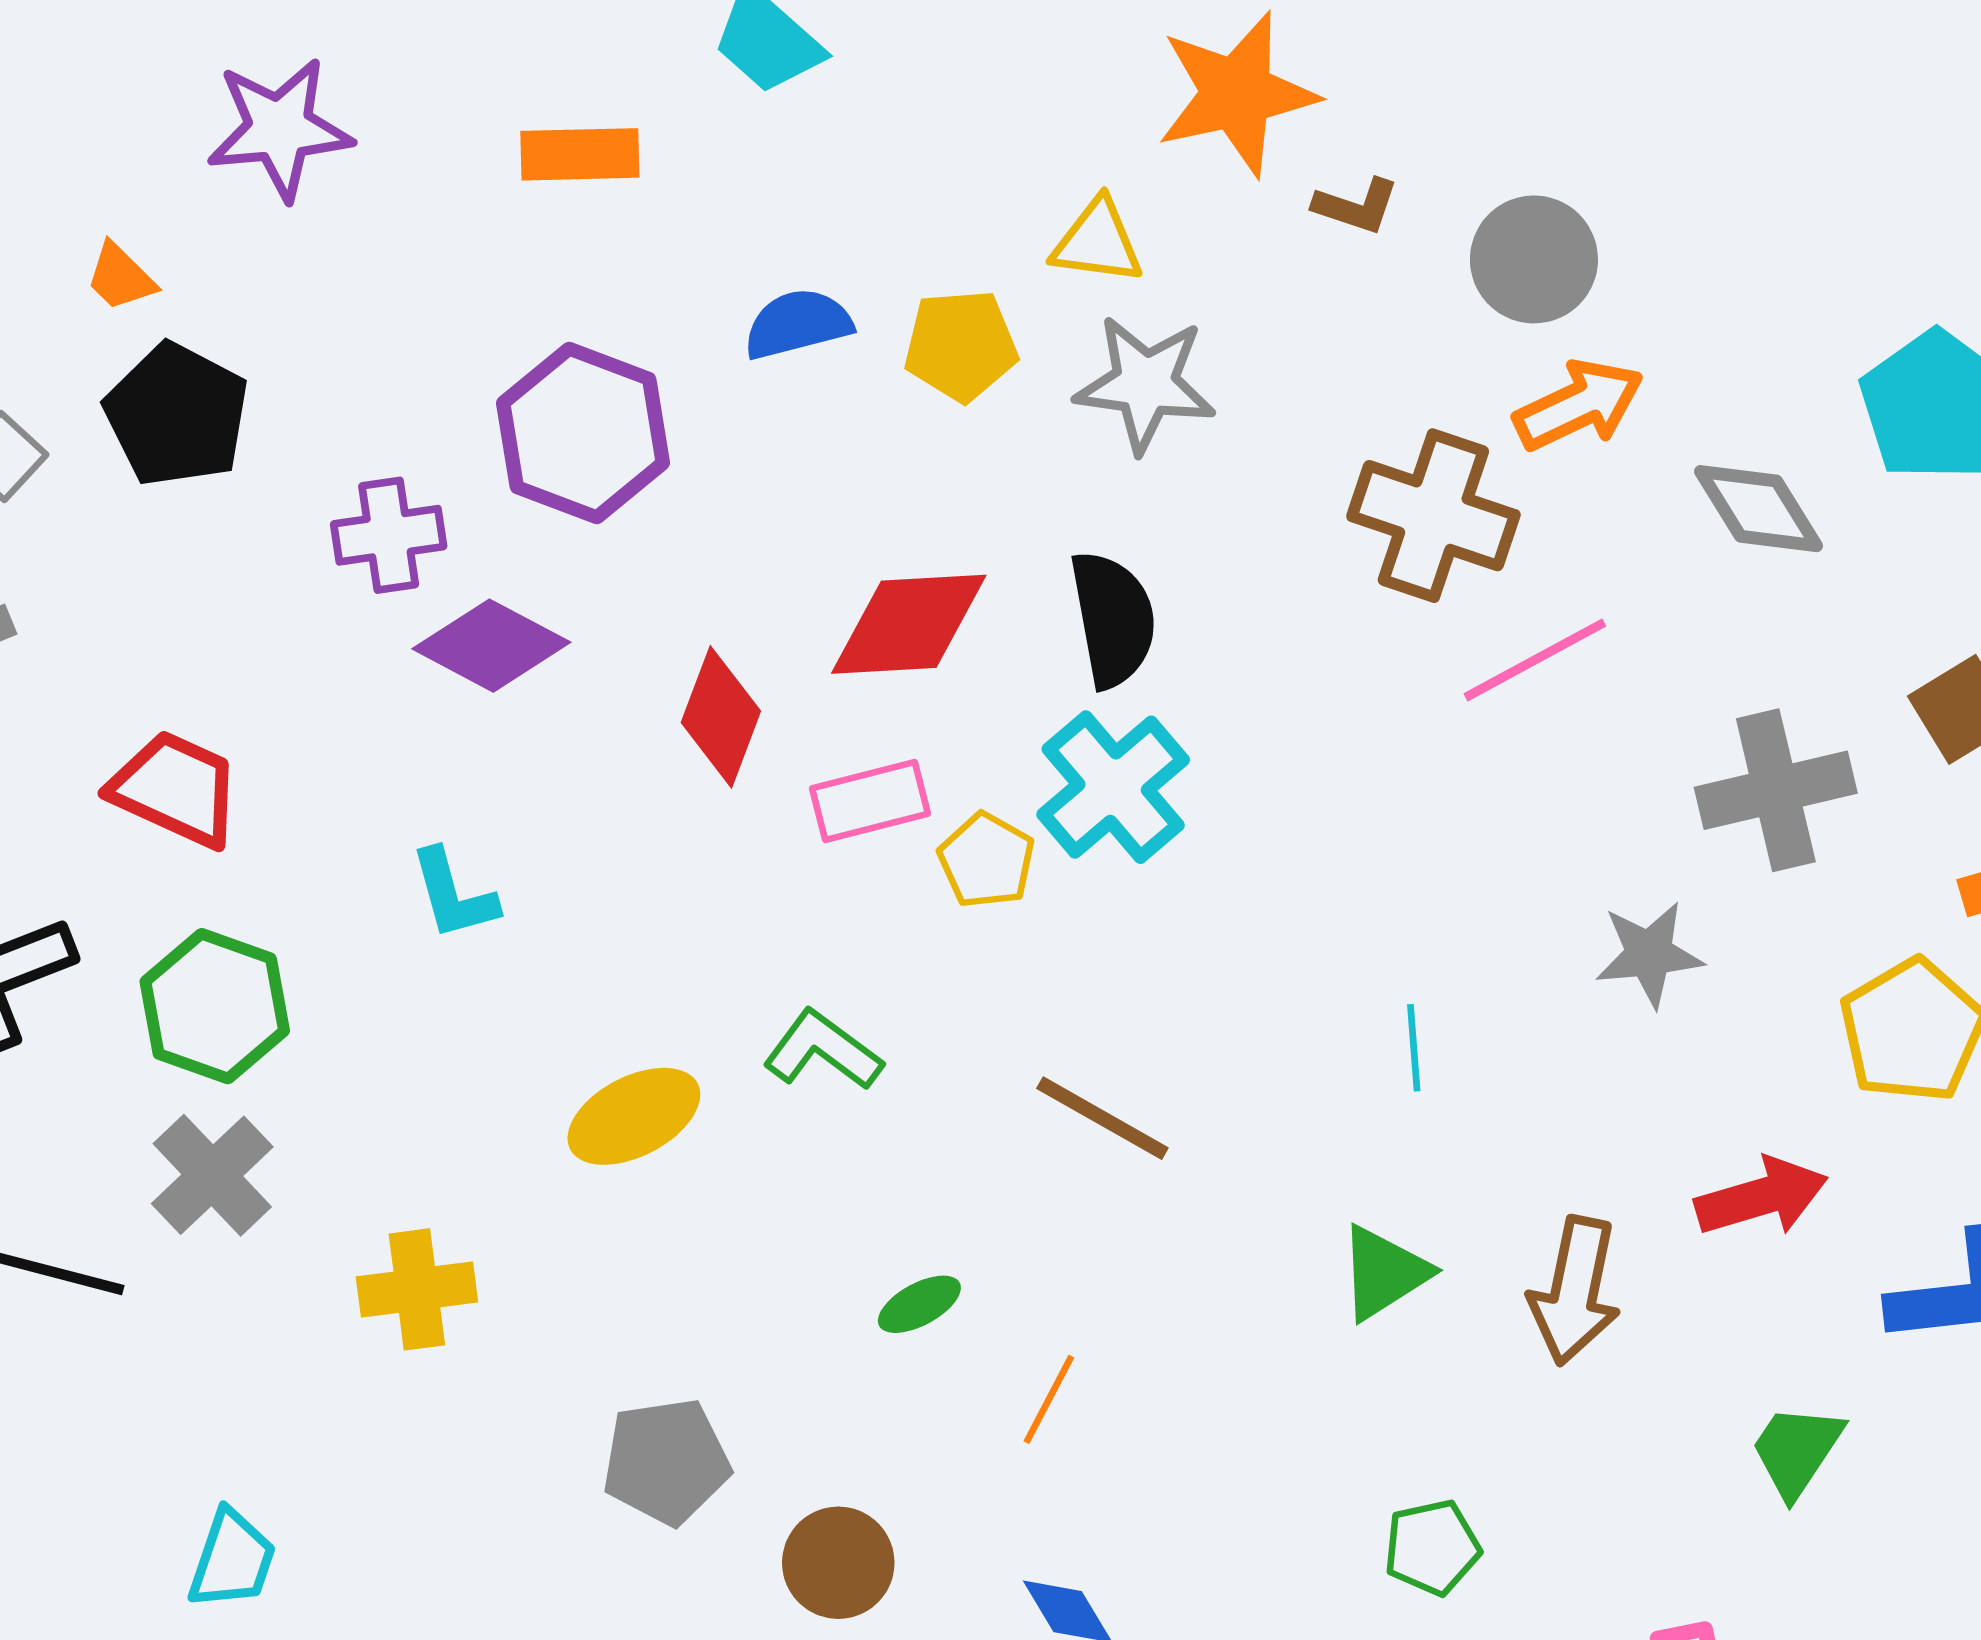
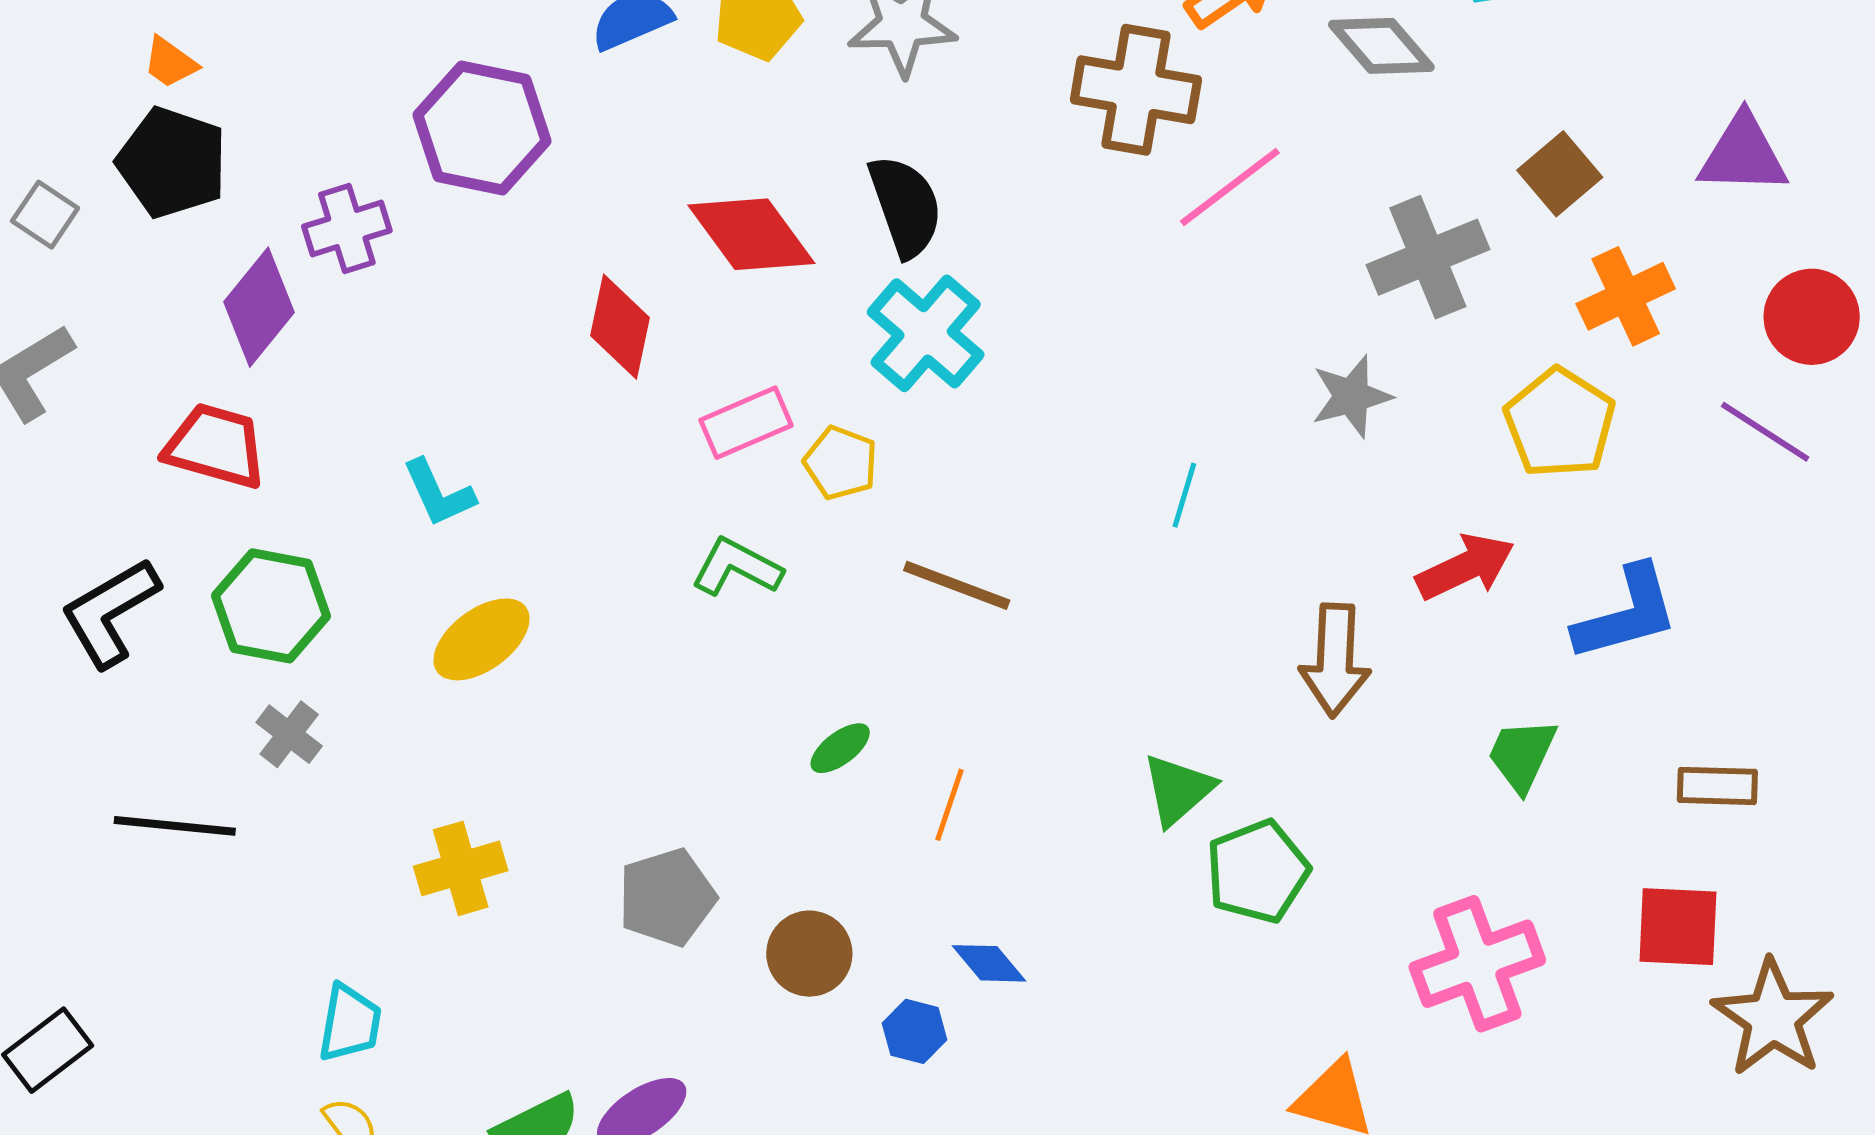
orange trapezoid: (121, 277) -> (170, 62), moved
red diamond: (909, 624) -> (751, 234), turned 66
purple diamond: (491, 646) -> (259, 307), moved, turned -70
pink rectangle: (870, 801) -> (746, 423), moved
yellow pentagon: (986, 860) -> (841, 463), moved
cyan line: (1414, 1048) -> (1184, 495), turned 30
yellow ellipse: (634, 1116) -> (482, 639), moved
gray cross: (212, 1175) -> (289, 734), size x0.7
green triangle: (1384, 1273) -> (1178, 790), moved
yellow cross: (417, 1289) -> (461, 868), moved
green pentagon: (1432, 1547) -> (1257, 871), size x1.4

